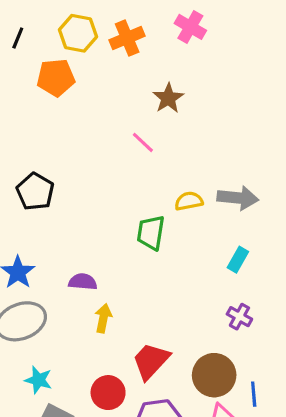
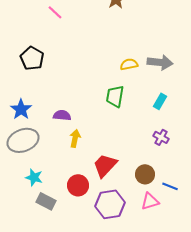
pink line: (143, 142) -> (55, 12), moved
green trapezoid: (151, 233) -> (115, 96), moved
brown circle: (214, 375) -> (145, 174), size x0.7
blue line: (254, 394) -> (170, 186), turned -63

